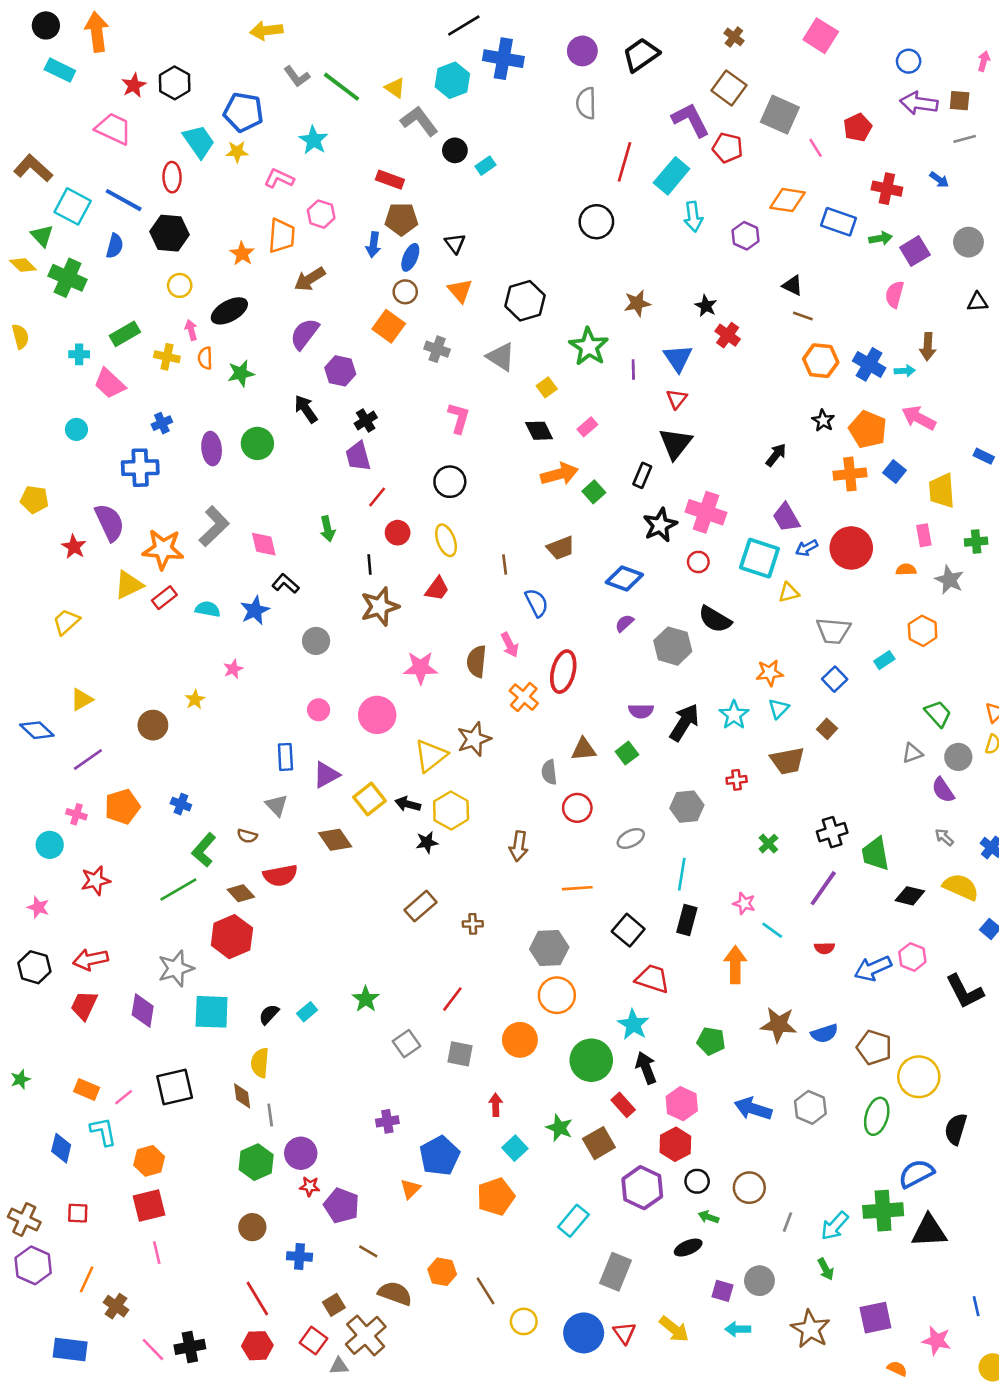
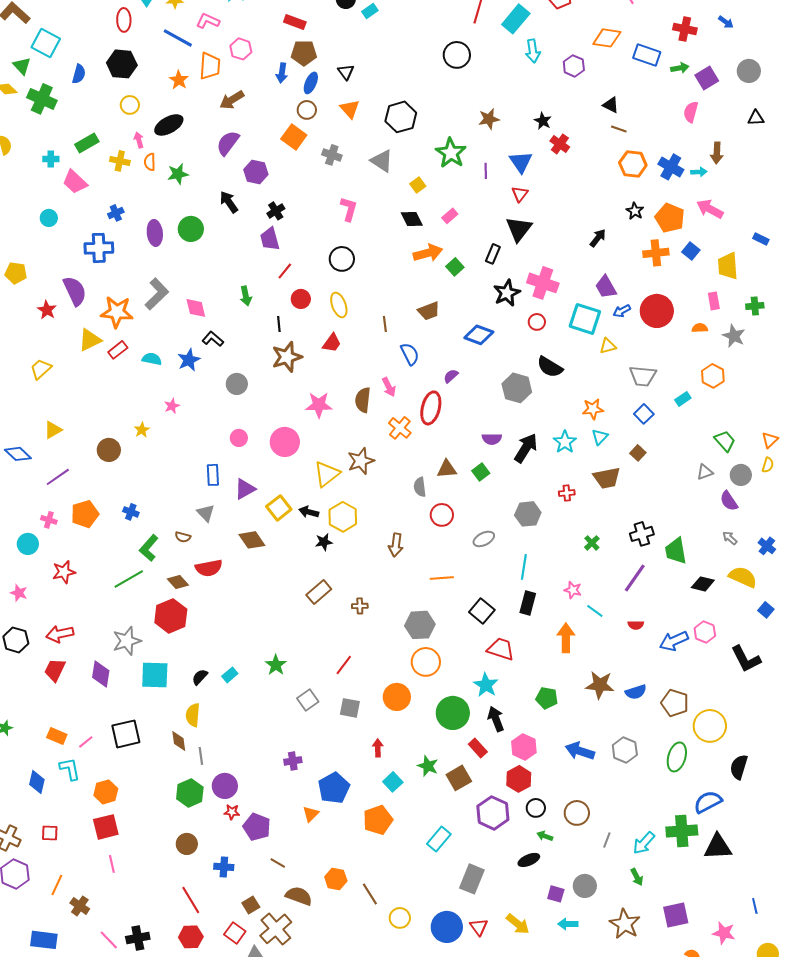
blue line: (124, 200) -> (178, 38), moved
purple semicircle: (624, 623) -> (451, 376), moved

